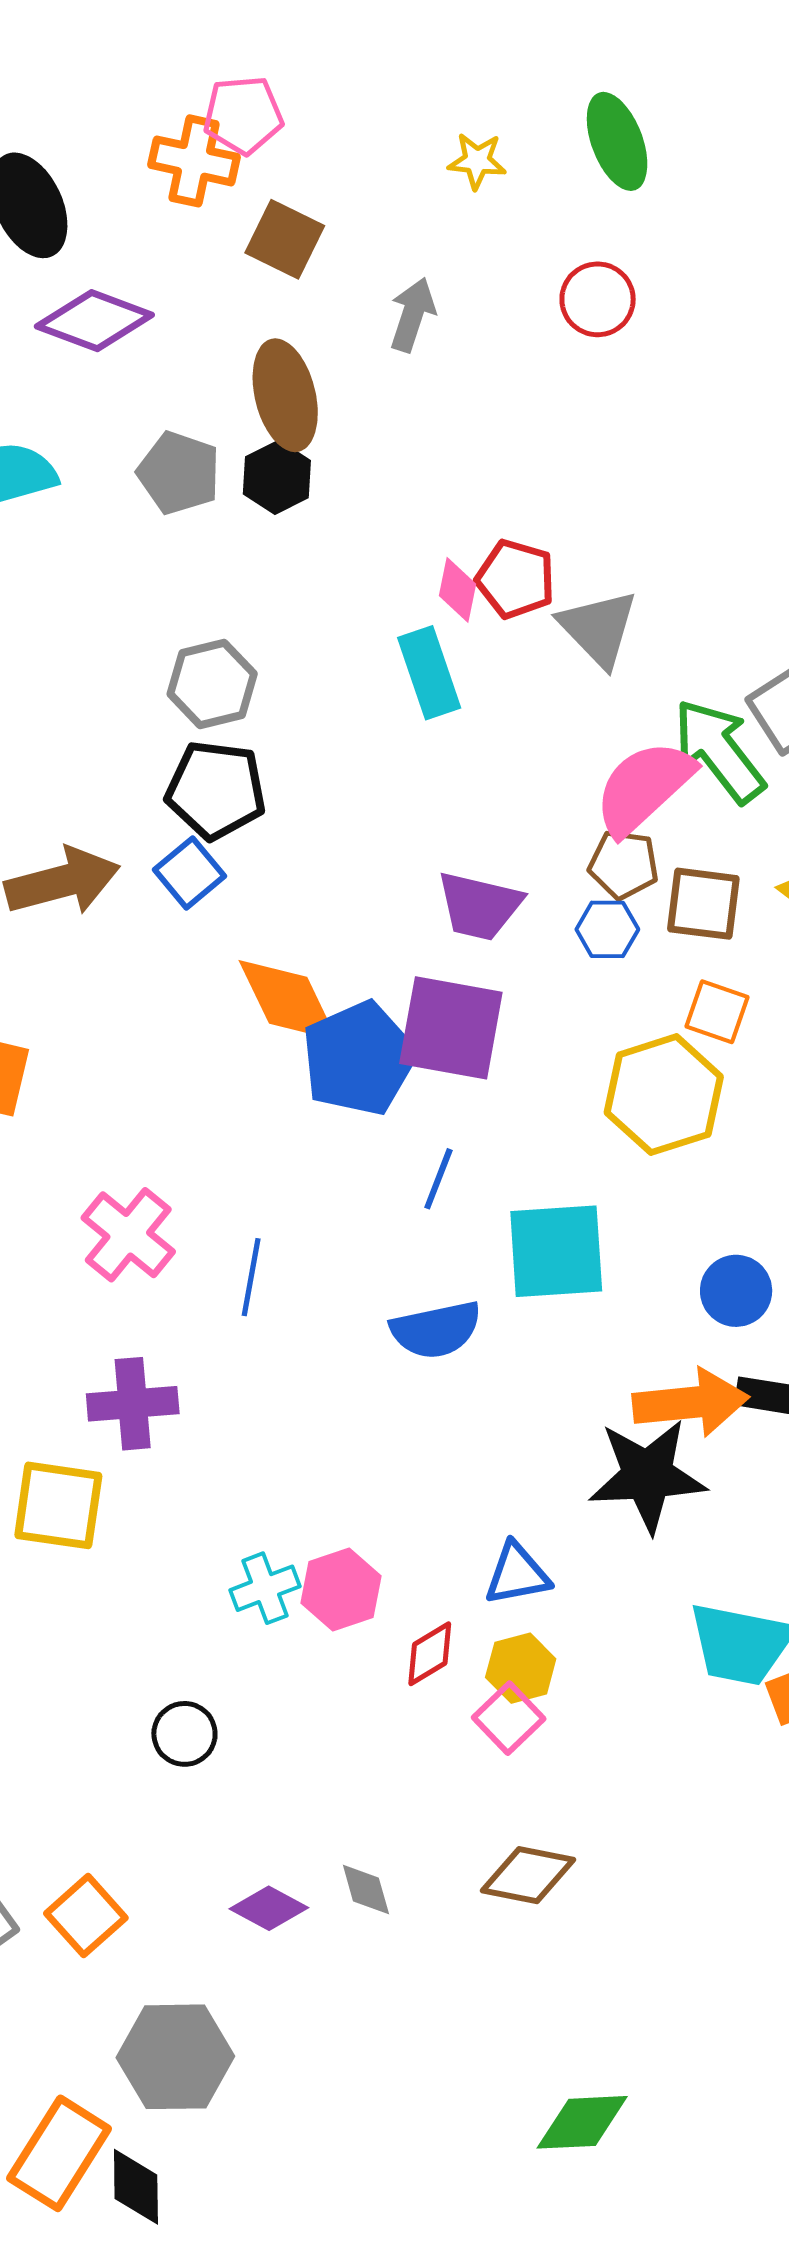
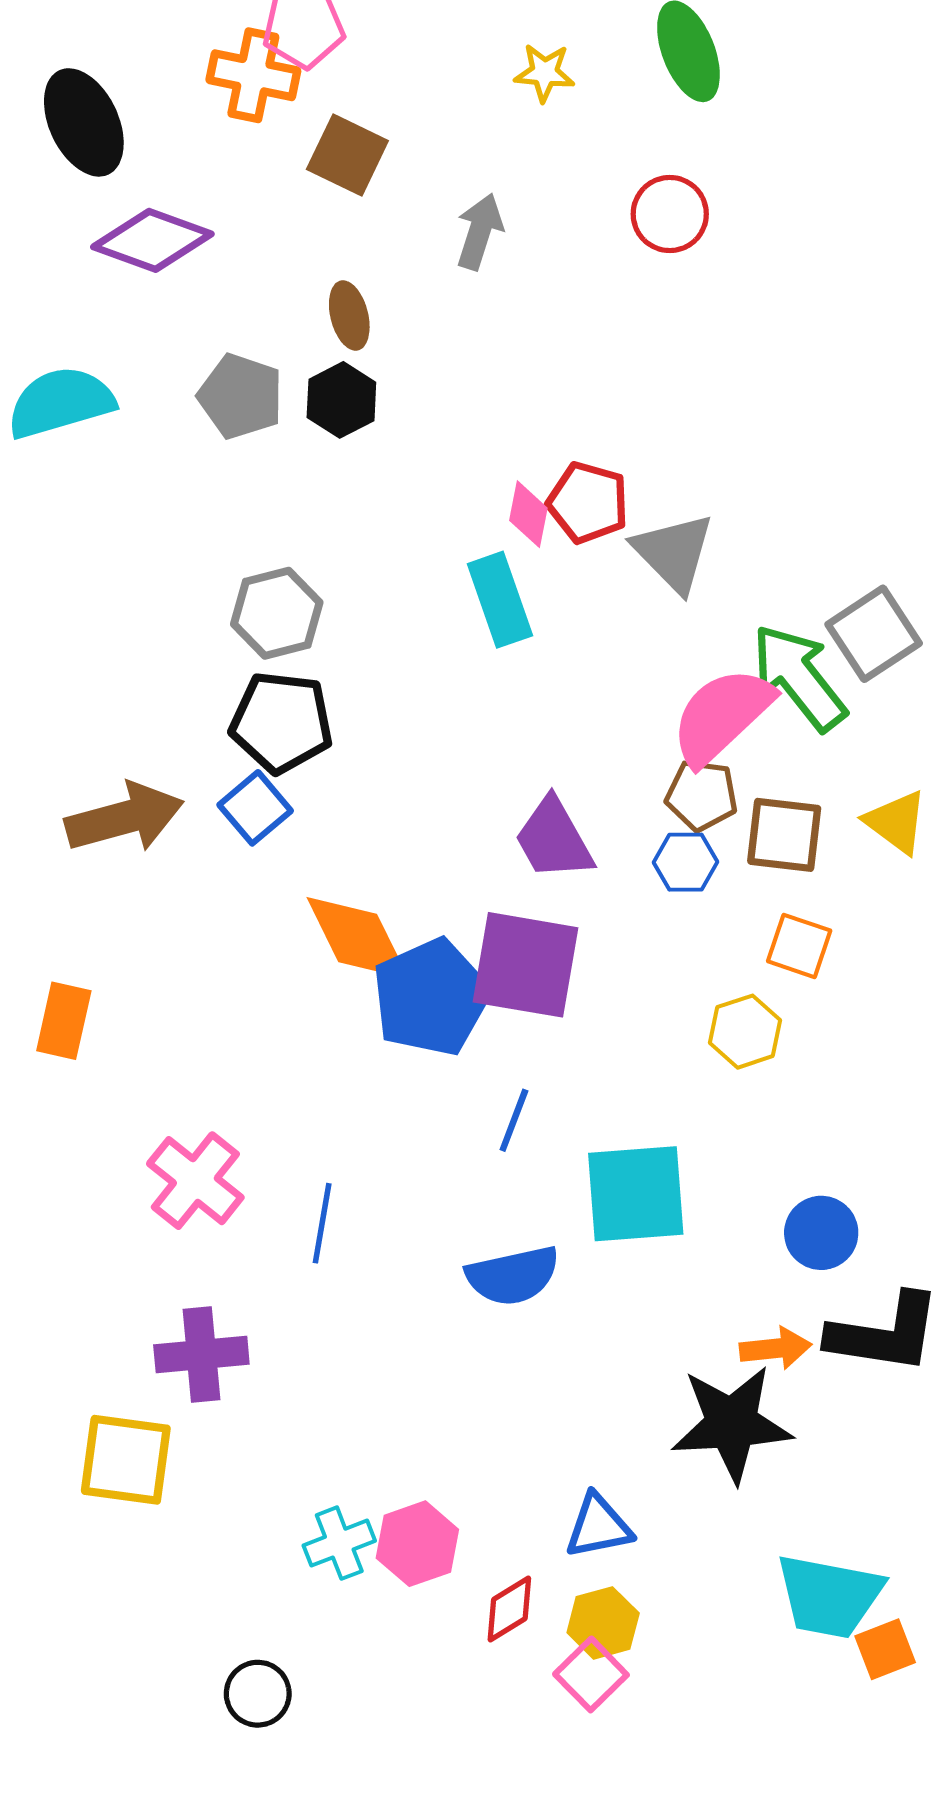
brown ellipse: (285, 395) -> (349, 315), size x0.6
purple trapezoid: (479, 906) -> (554, 839), turned 48
yellow hexagon: (664, 1095) -> (745, 1032), size x0.6
orange arrow: (691, 1403) -> (776, 1348), size x0.6

